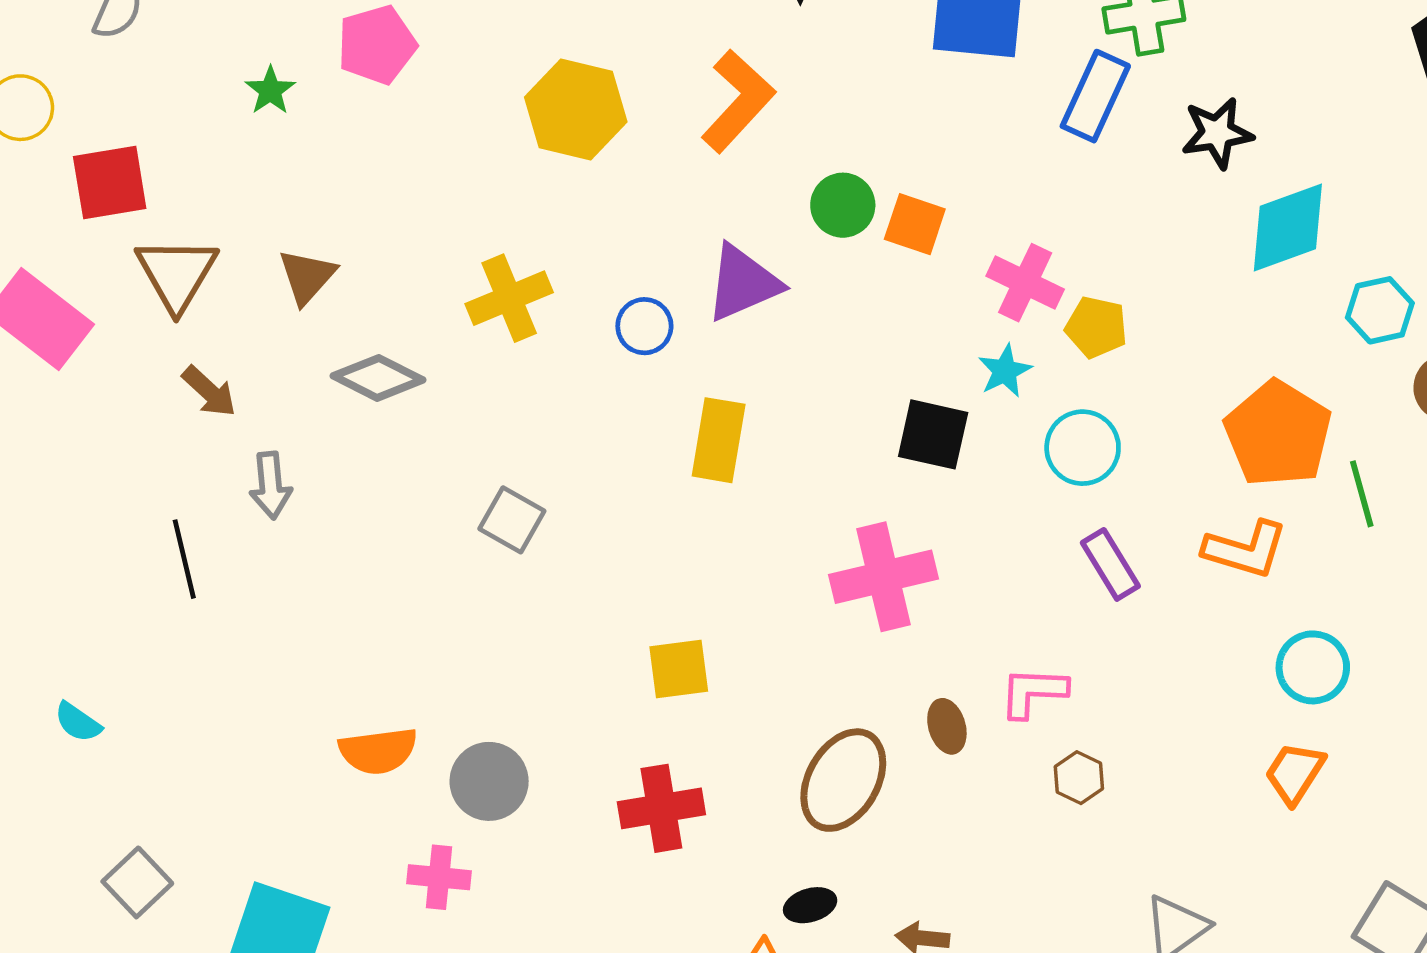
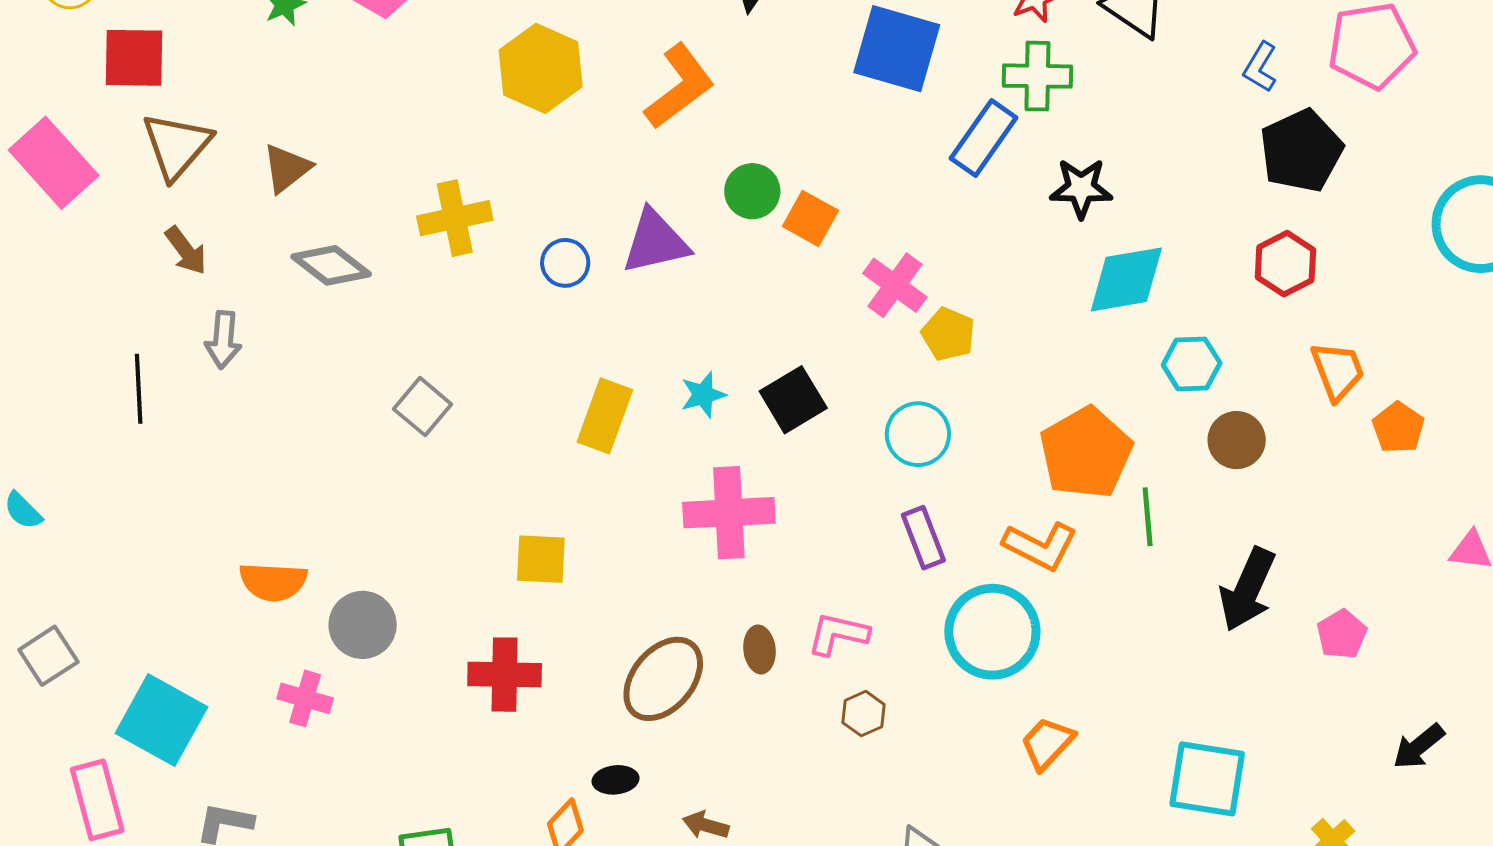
cyan star: (1005, 371) -> (703, 395), moved
black square: (933, 434) -> (793, 400), turned 36
yellow rectangle: (719, 440) -> (605, 416), moved
cyan circle: (1313, 667) -> (992, 632), moved, size x1.5

